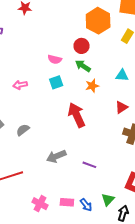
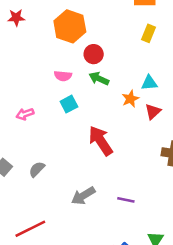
orange hexagon: (98, 21) -> (70, 26), moved
orange star: (92, 86) -> (130, 99), moved
red triangle: (121, 107) -> (153, 111), moved

